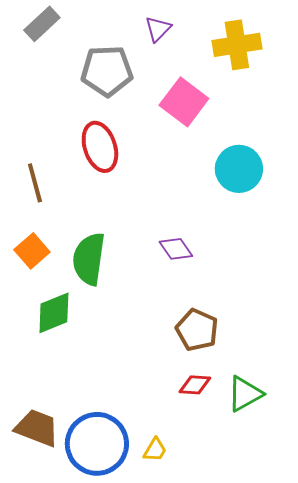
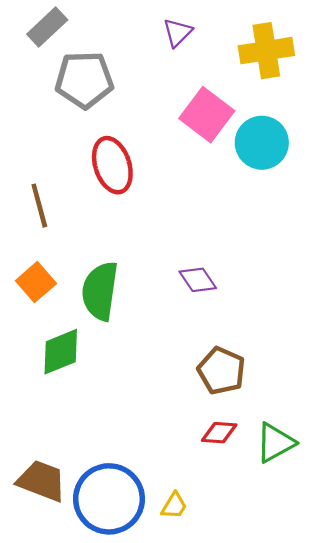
gray pentagon: (107, 71) -> (84, 80), moved
cyan circle: (239, 169) -> (262, 143), moved

